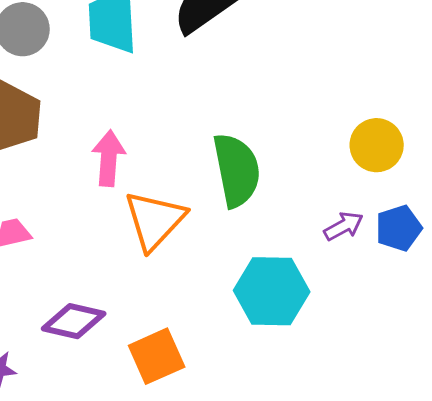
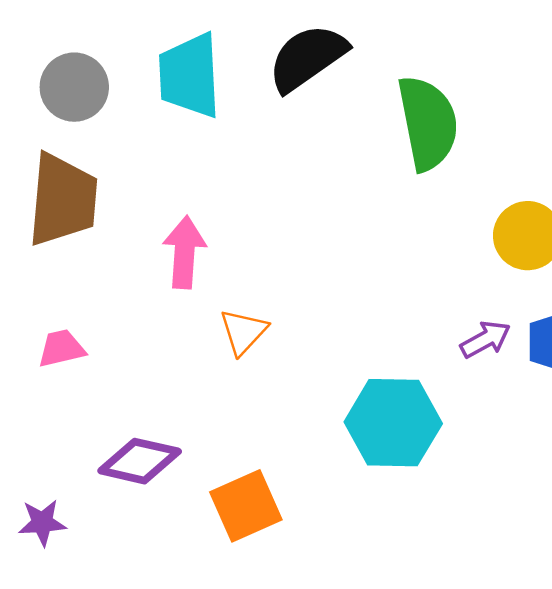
green semicircle: (237, 170) -> (428, 123), moved
orange triangle: (155, 220) -> (243, 332), size x0.6

